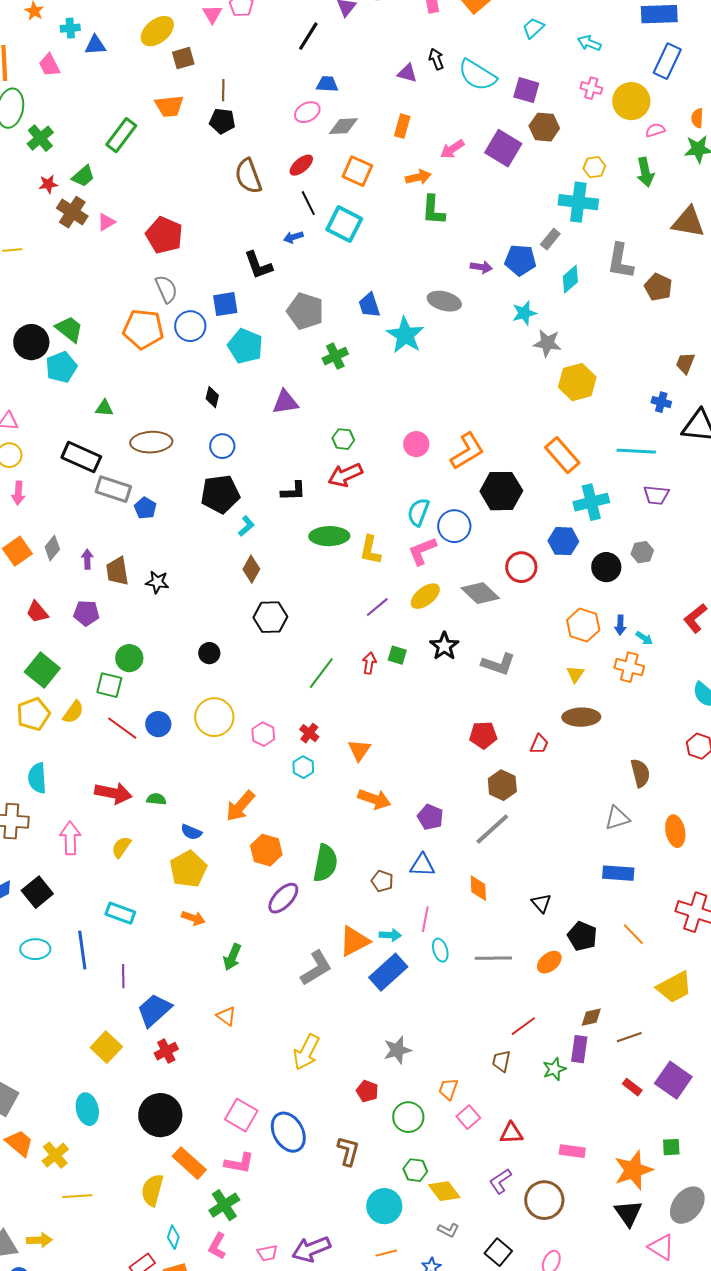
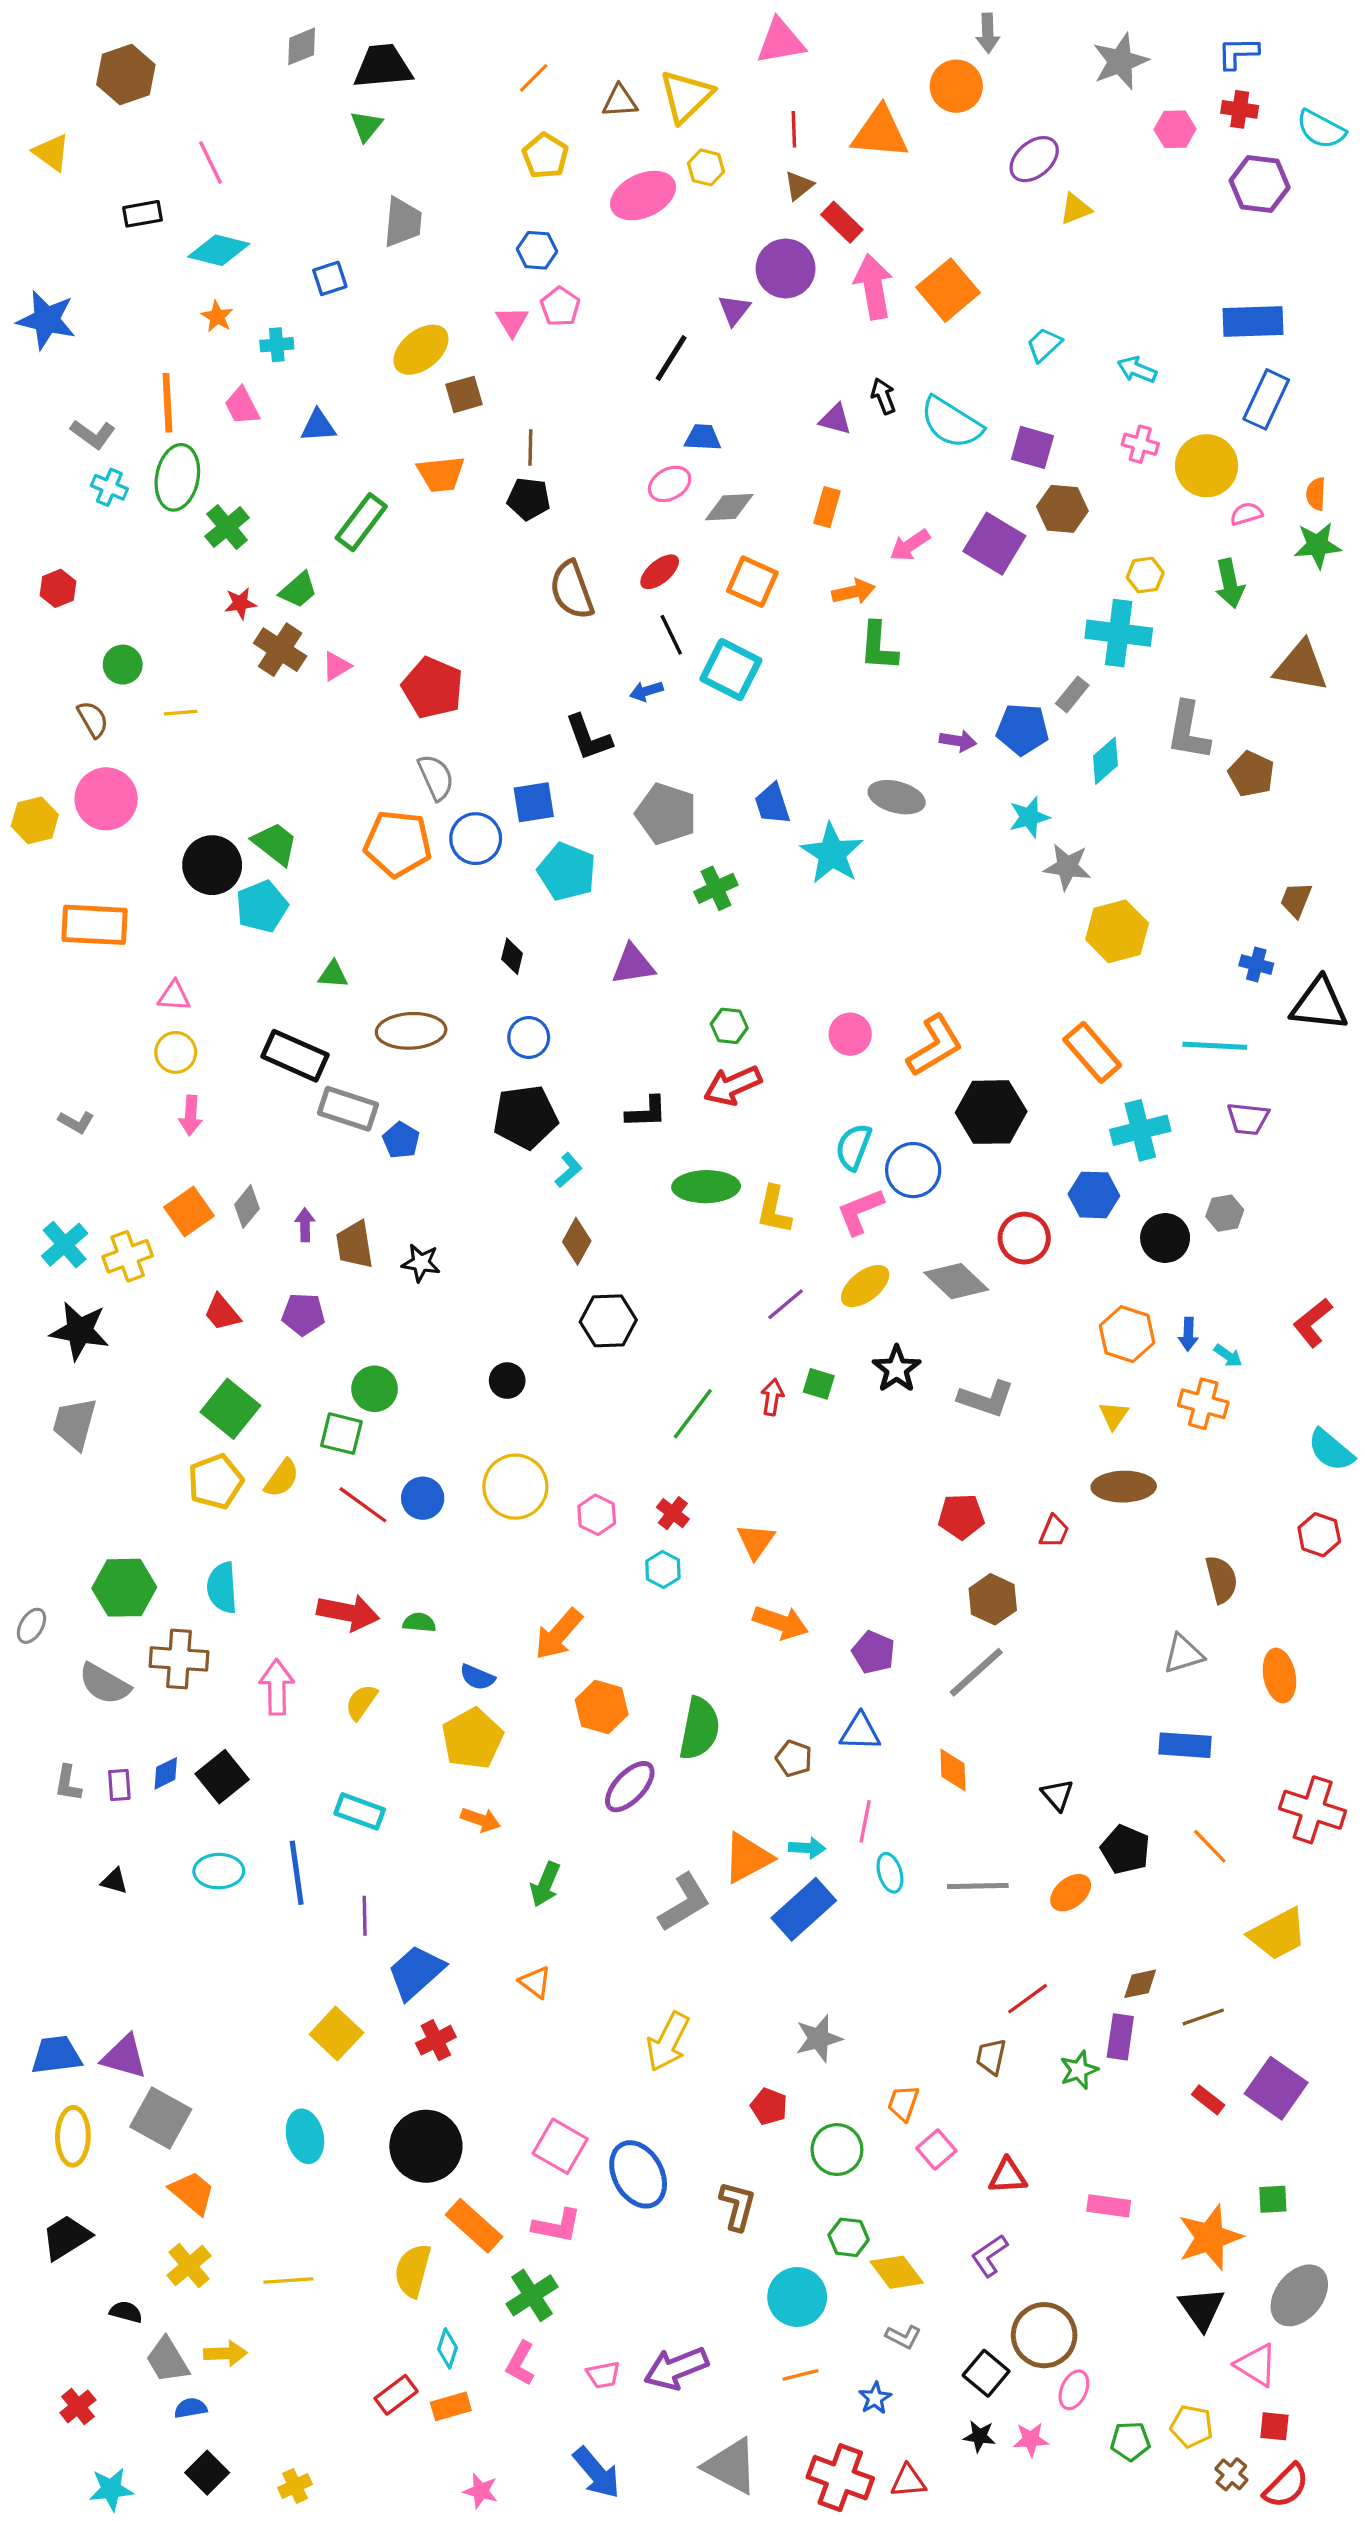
blue triangle: (95, 45) -> (318, 426), moved
yellow cross: (55, 1155) -> (189, 2266), moved
brown circle: (544, 1200) -> (1044, 2335), moved

